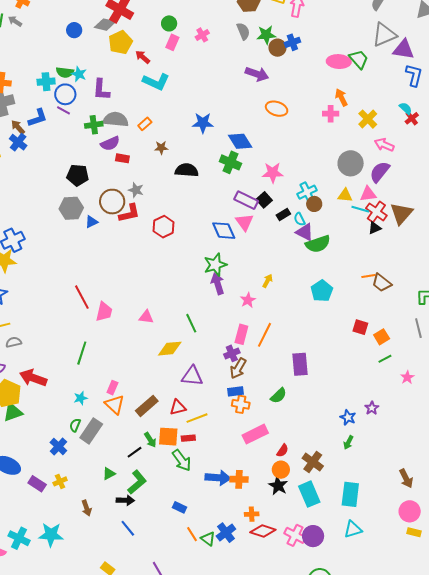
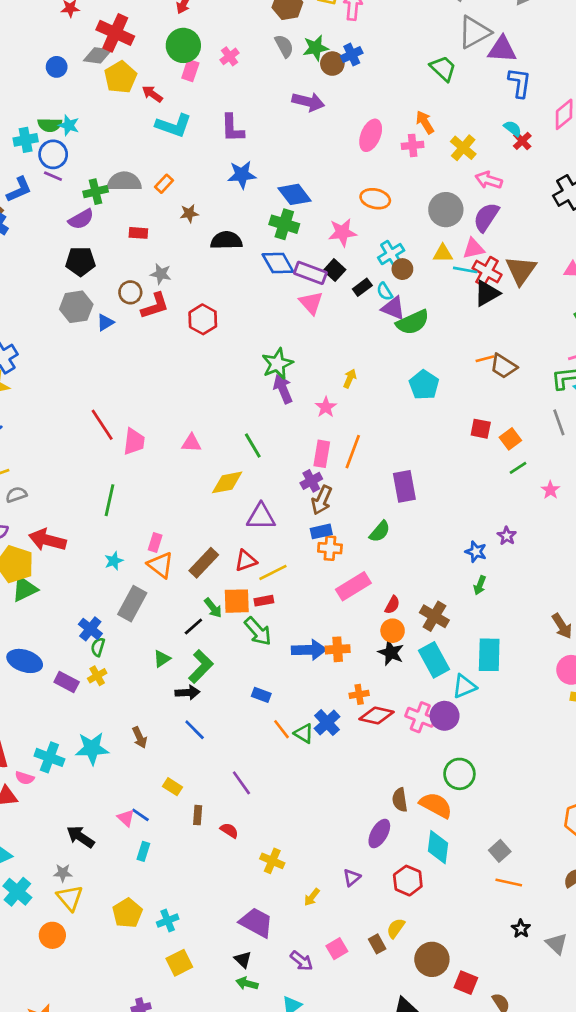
green circle: (169, 23) -> (183, 45), size x1.6
pink ellipse: (339, 62) -> (371, 135), moved, turned -65
purple L-shape: (101, 90) -> (232, 128), moved
orange ellipse: (277, 109) -> (375, 199), moved
purple semicircle: (110, 144) -> (81, 219), moved
brown circle: (112, 202) -> (130, 292), size x0.7
black triangle: (375, 228) -> (487, 293), size x1.5
blue diamond: (224, 231) -> (278, 263), moved
green semicircle: (75, 425) -> (98, 647), moved
brown arrow: (86, 508) -> (140, 737), moved
cyan triangle: (353, 529) -> (464, 686), moved

